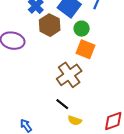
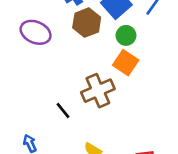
black line: (62, 104) -> (63, 110), moved

